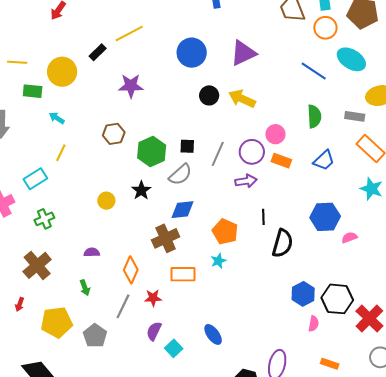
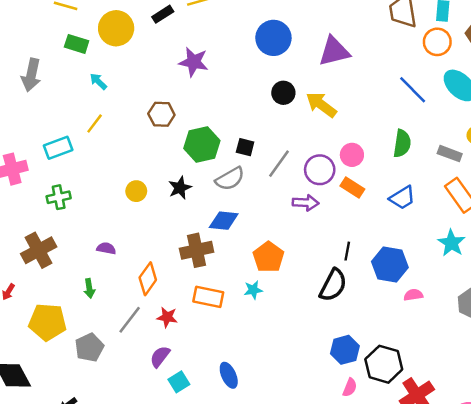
black line: (263, 217) -> (347, 251), moved

